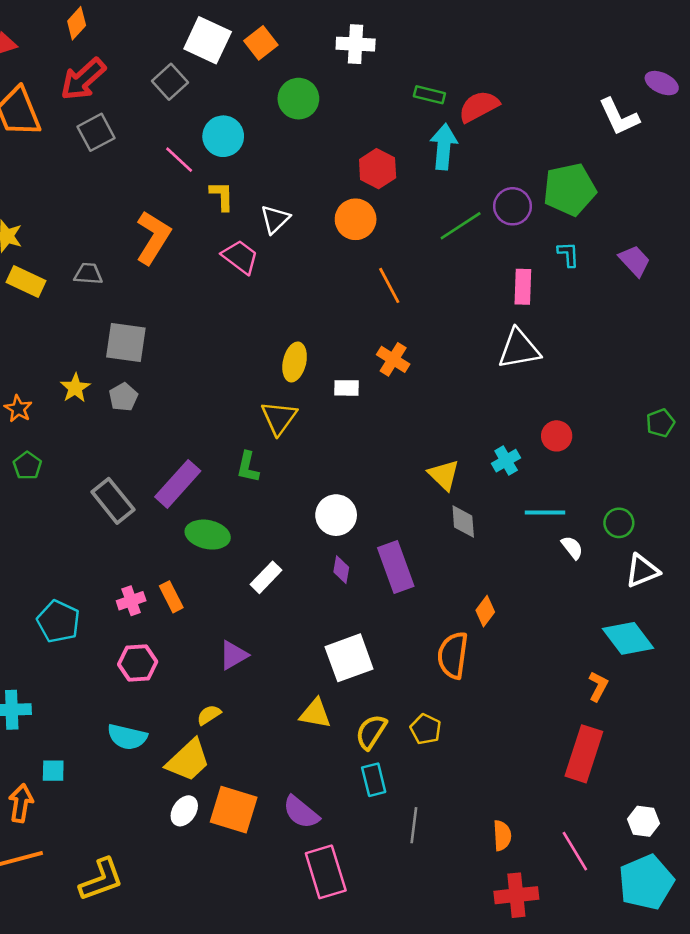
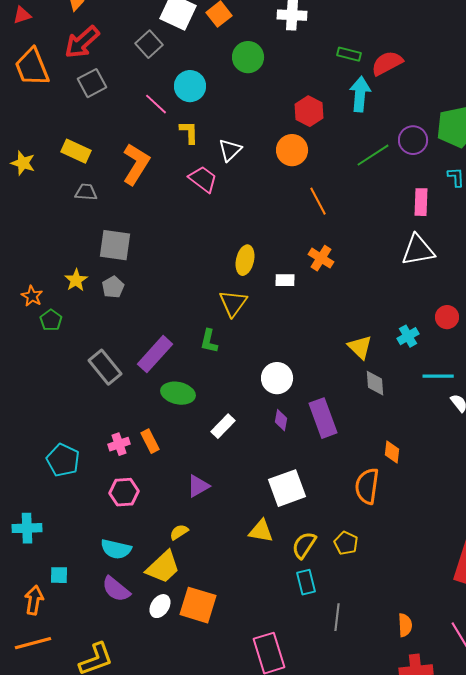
yellow rectangle: (26, 282) -> (76, 151), moved
green pentagon: (27, 466) -> (51, 320), moved
orange diamond: (485, 611) -> (392, 452), turned -30
purple semicircle: (301, 812) -> (116, 589), moved

